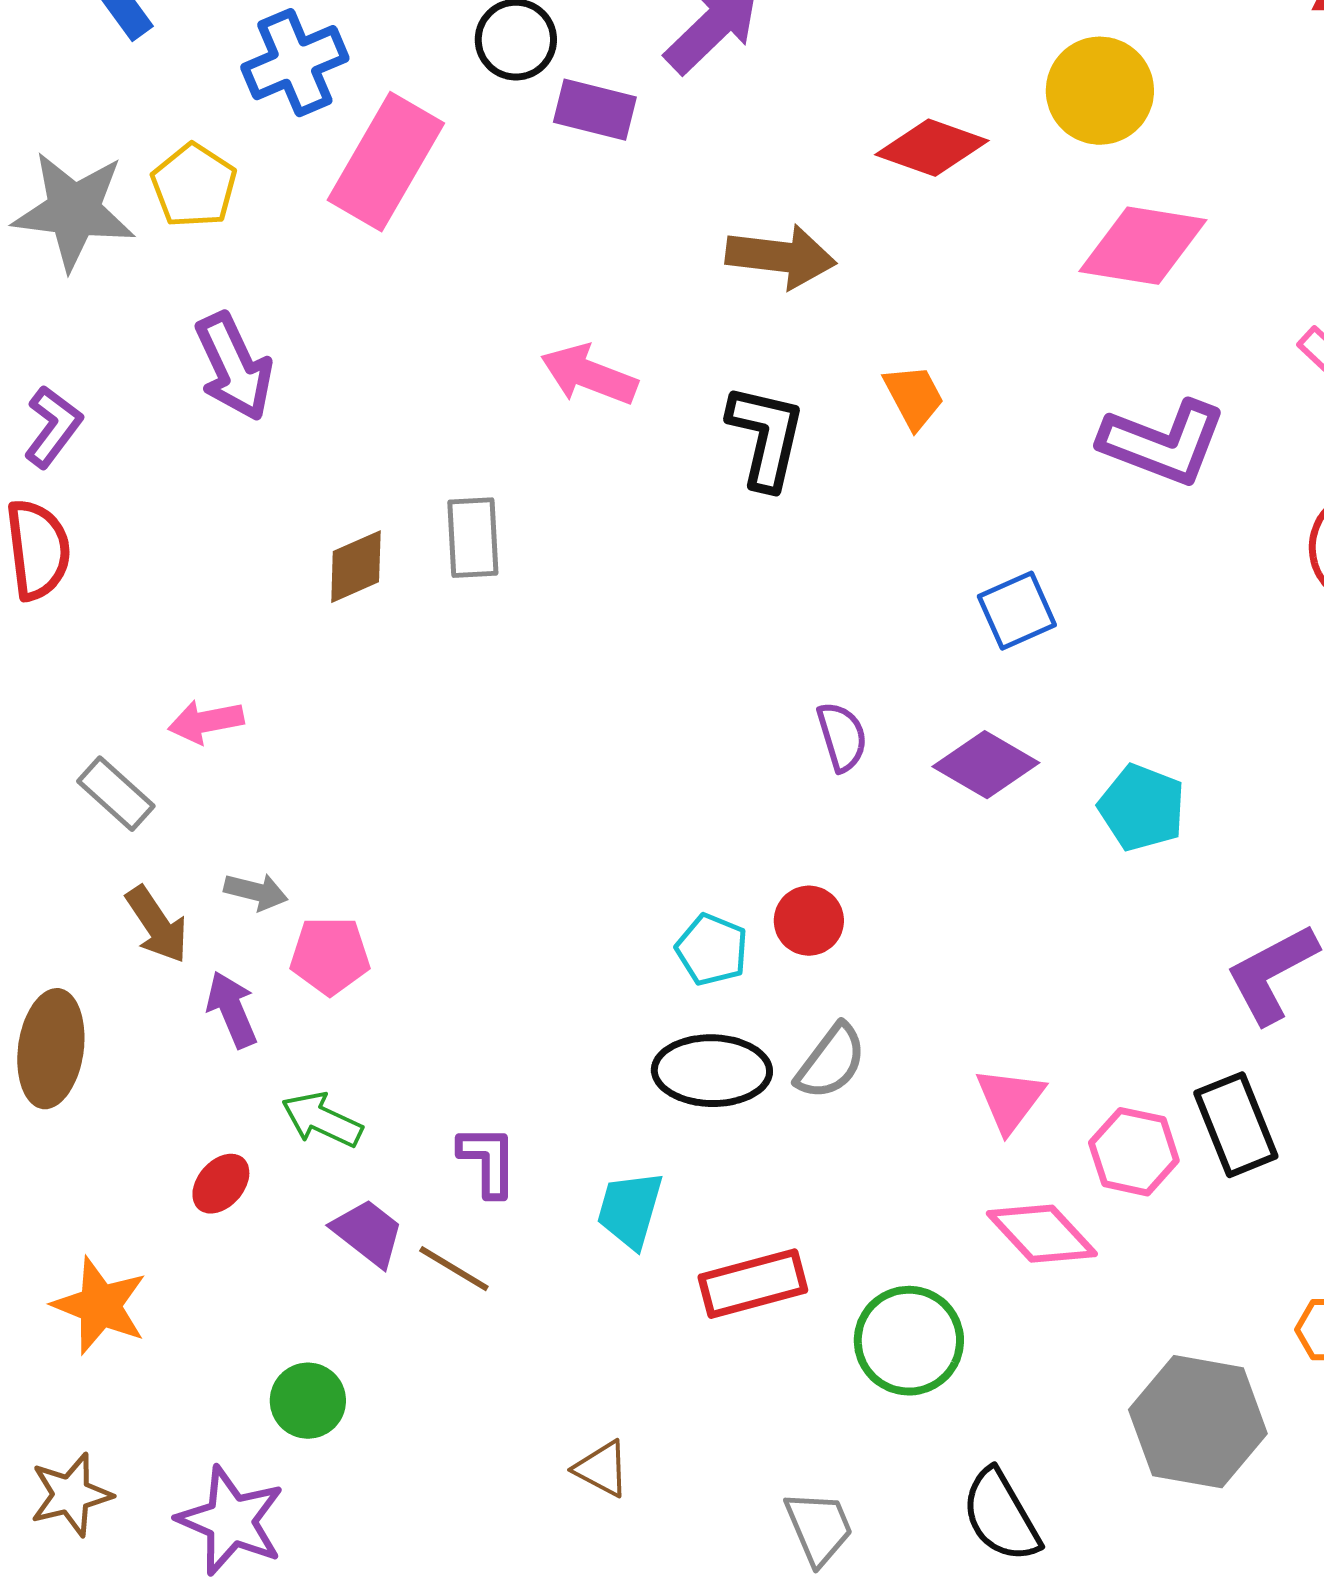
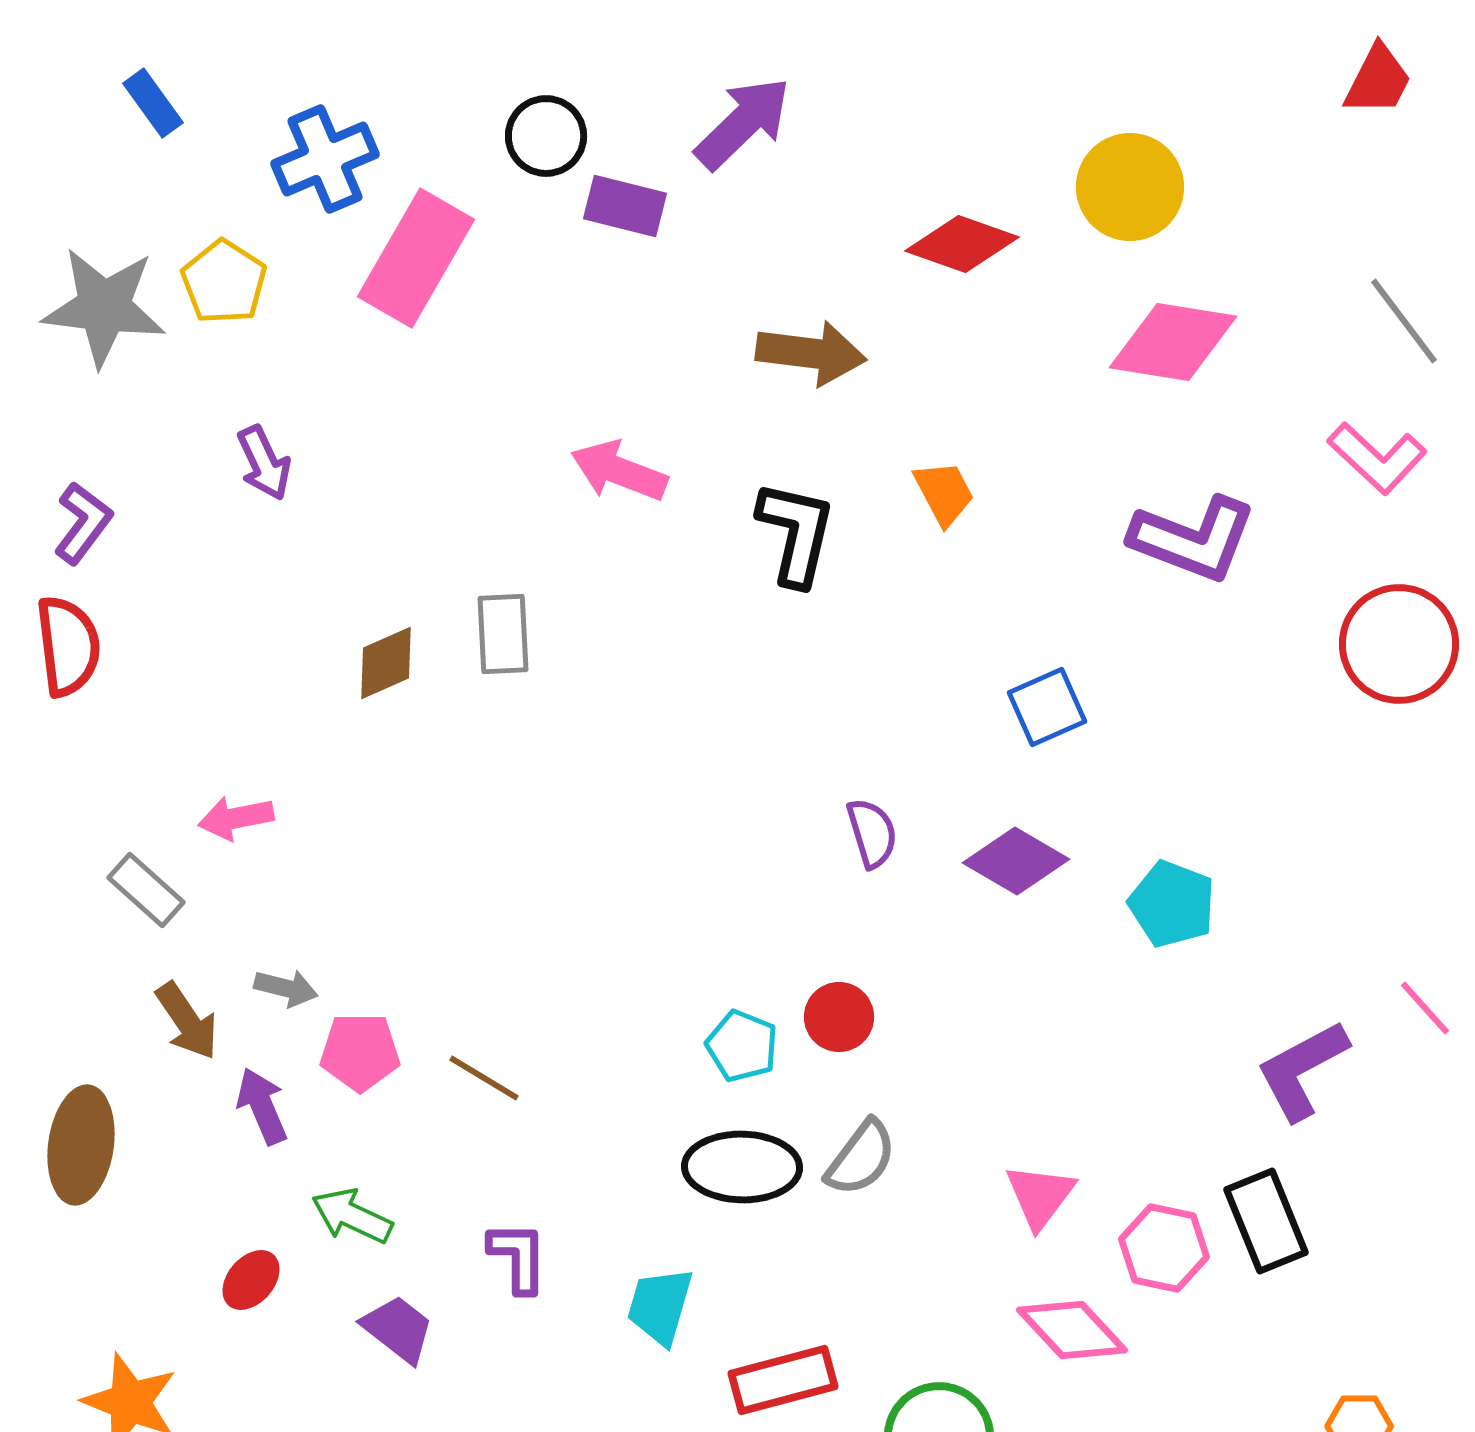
purple arrow: (234, 367) -> (264, 463), size x0.7
brown line: (454, 1269) -> (484, 1078), moved

